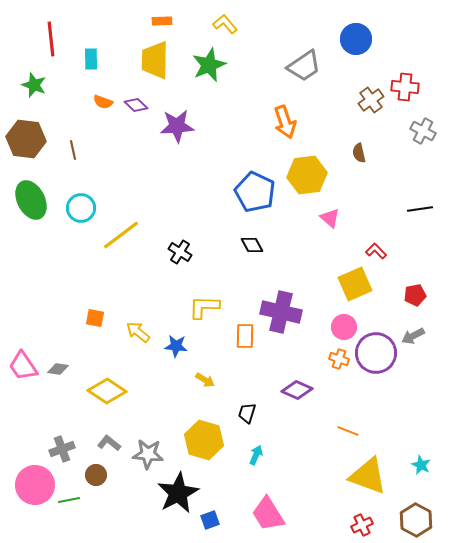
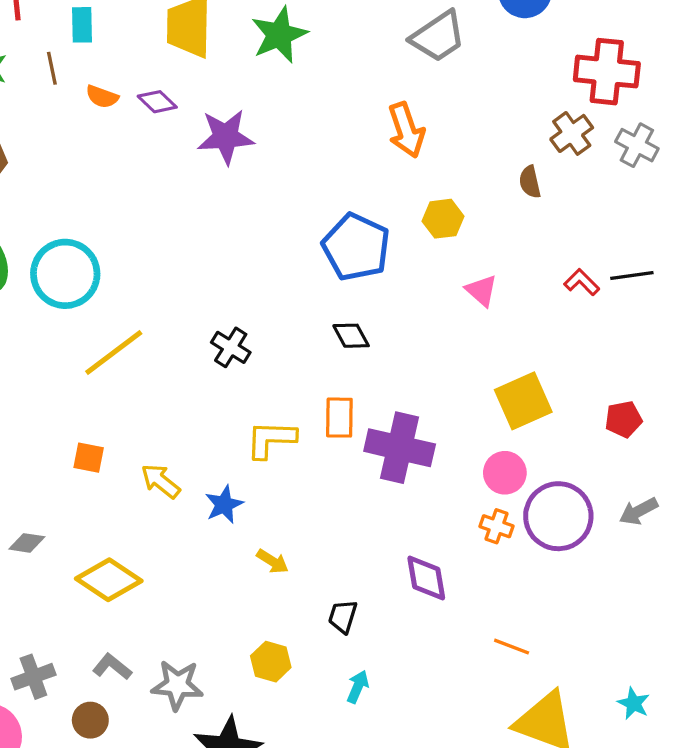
red cross: (405, 87) -> (607, 72), size x1.4
brown cross: (371, 100) -> (572, 133), moved
brown line: (73, 150) -> (52, 68), moved
yellow hexagon: (307, 175) -> (443, 219), size x0.6
cyan circle: (81, 208) -> (65, 274), size x1.4
yellow line: (121, 235) -> (114, 352), moved
red L-shape: (376, 251) -> (582, 282), moved
orange rectangle: (245, 336) -> (339, 418), moved
gray arrow: (413, 336) -> (639, 511), moved
blue star: (176, 346) -> (224, 505), turned -30
purple diamond: (297, 390) -> (426, 578), turned 56
yellow hexagon: (204, 440) -> (271, 662), size x0.6

